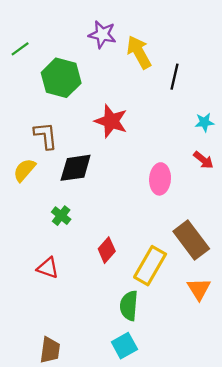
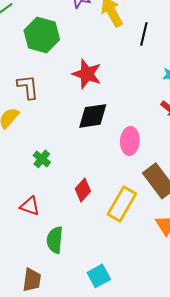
black diamond: (76, 168) -> (93, 116), moved
pink ellipse: (160, 179) -> (130, 141), moved
green semicircle: (129, 306) -> (55, 240), moved

